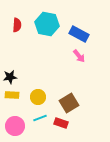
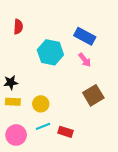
cyan hexagon: (47, 24) -> (50, 52), moved
brown square: (69, 103) -> (93, 95), moved

